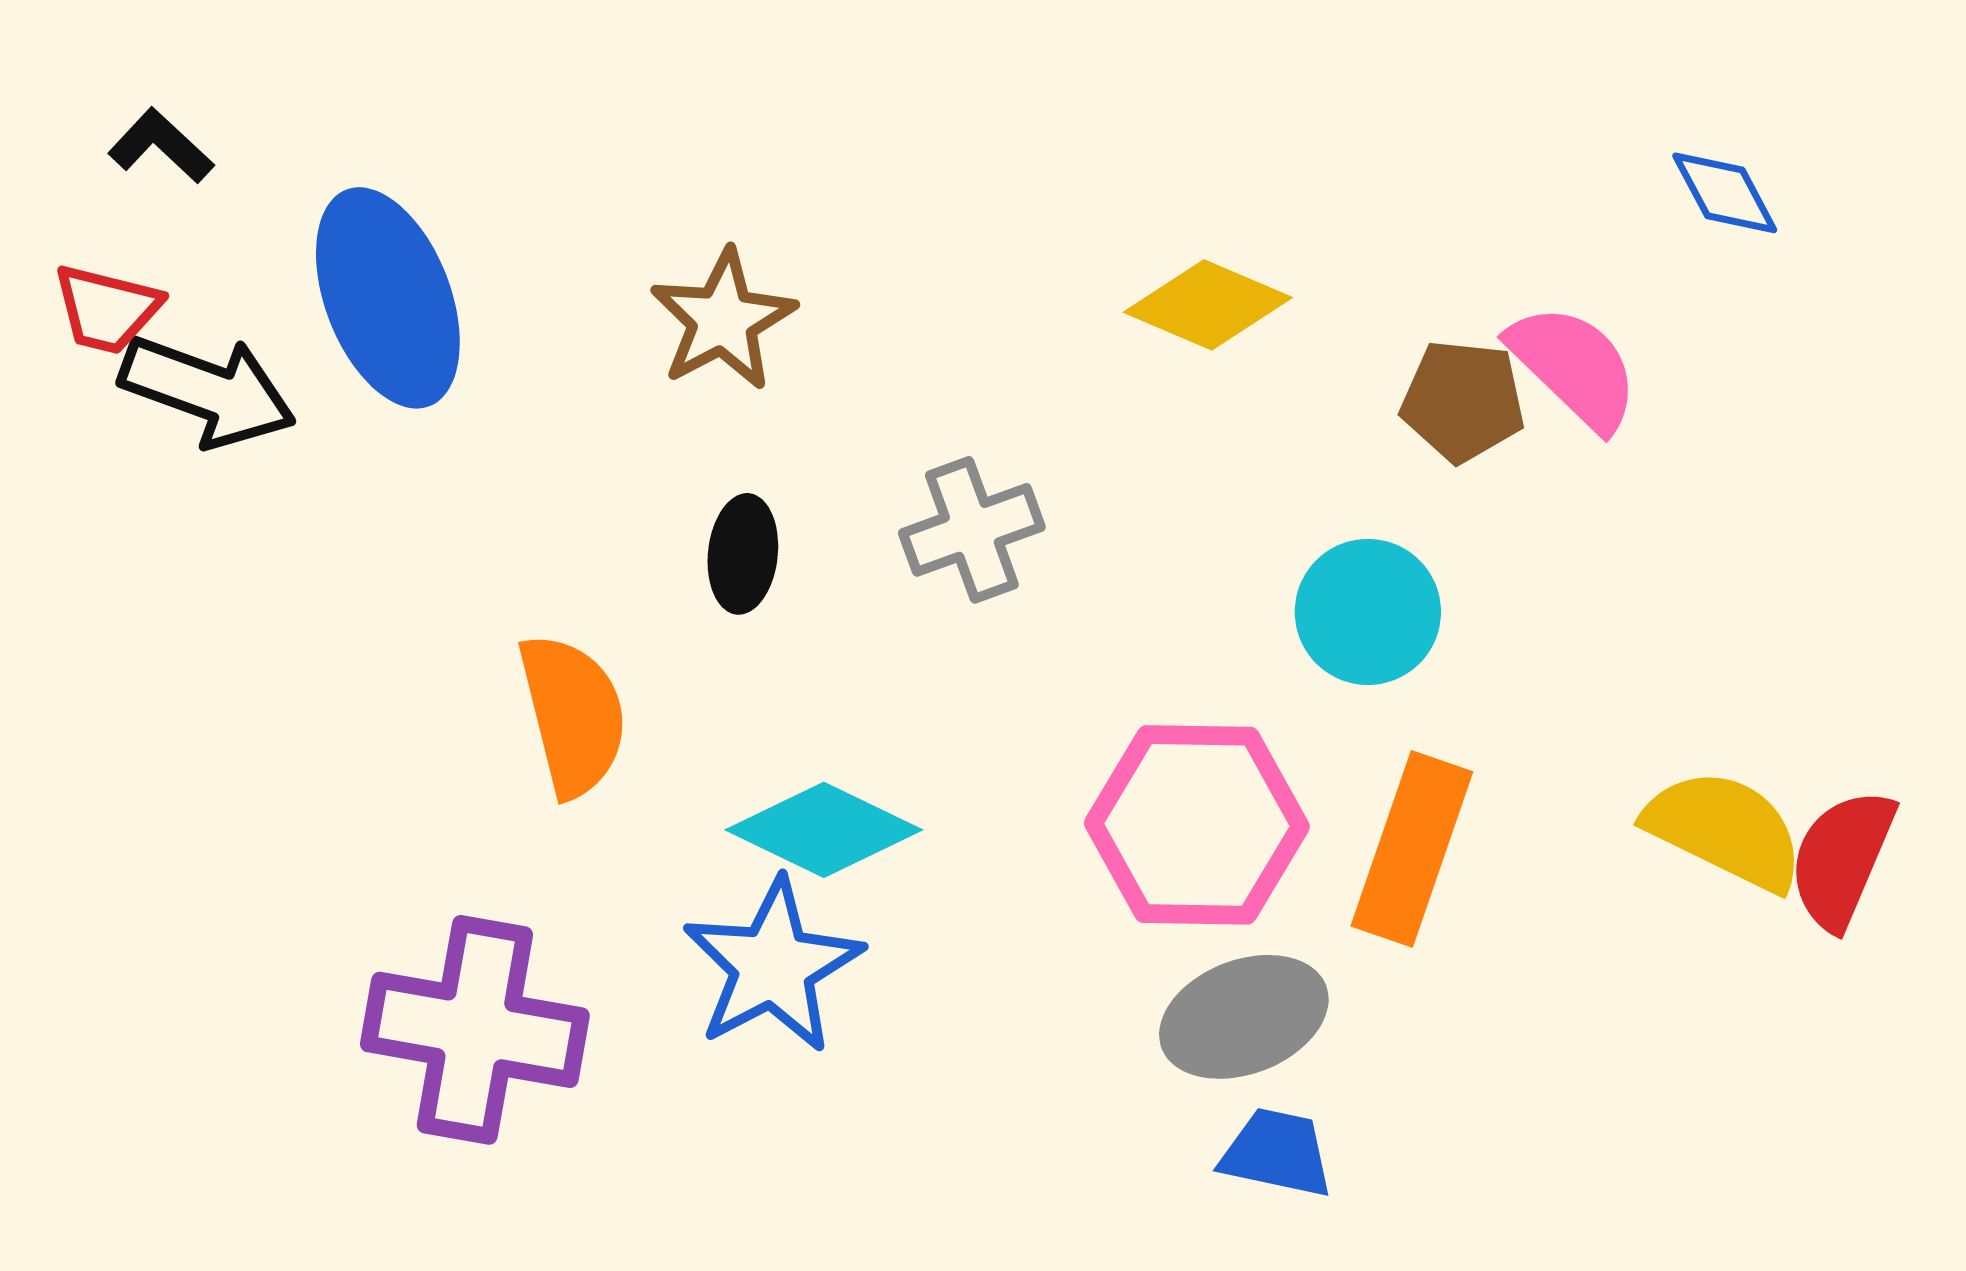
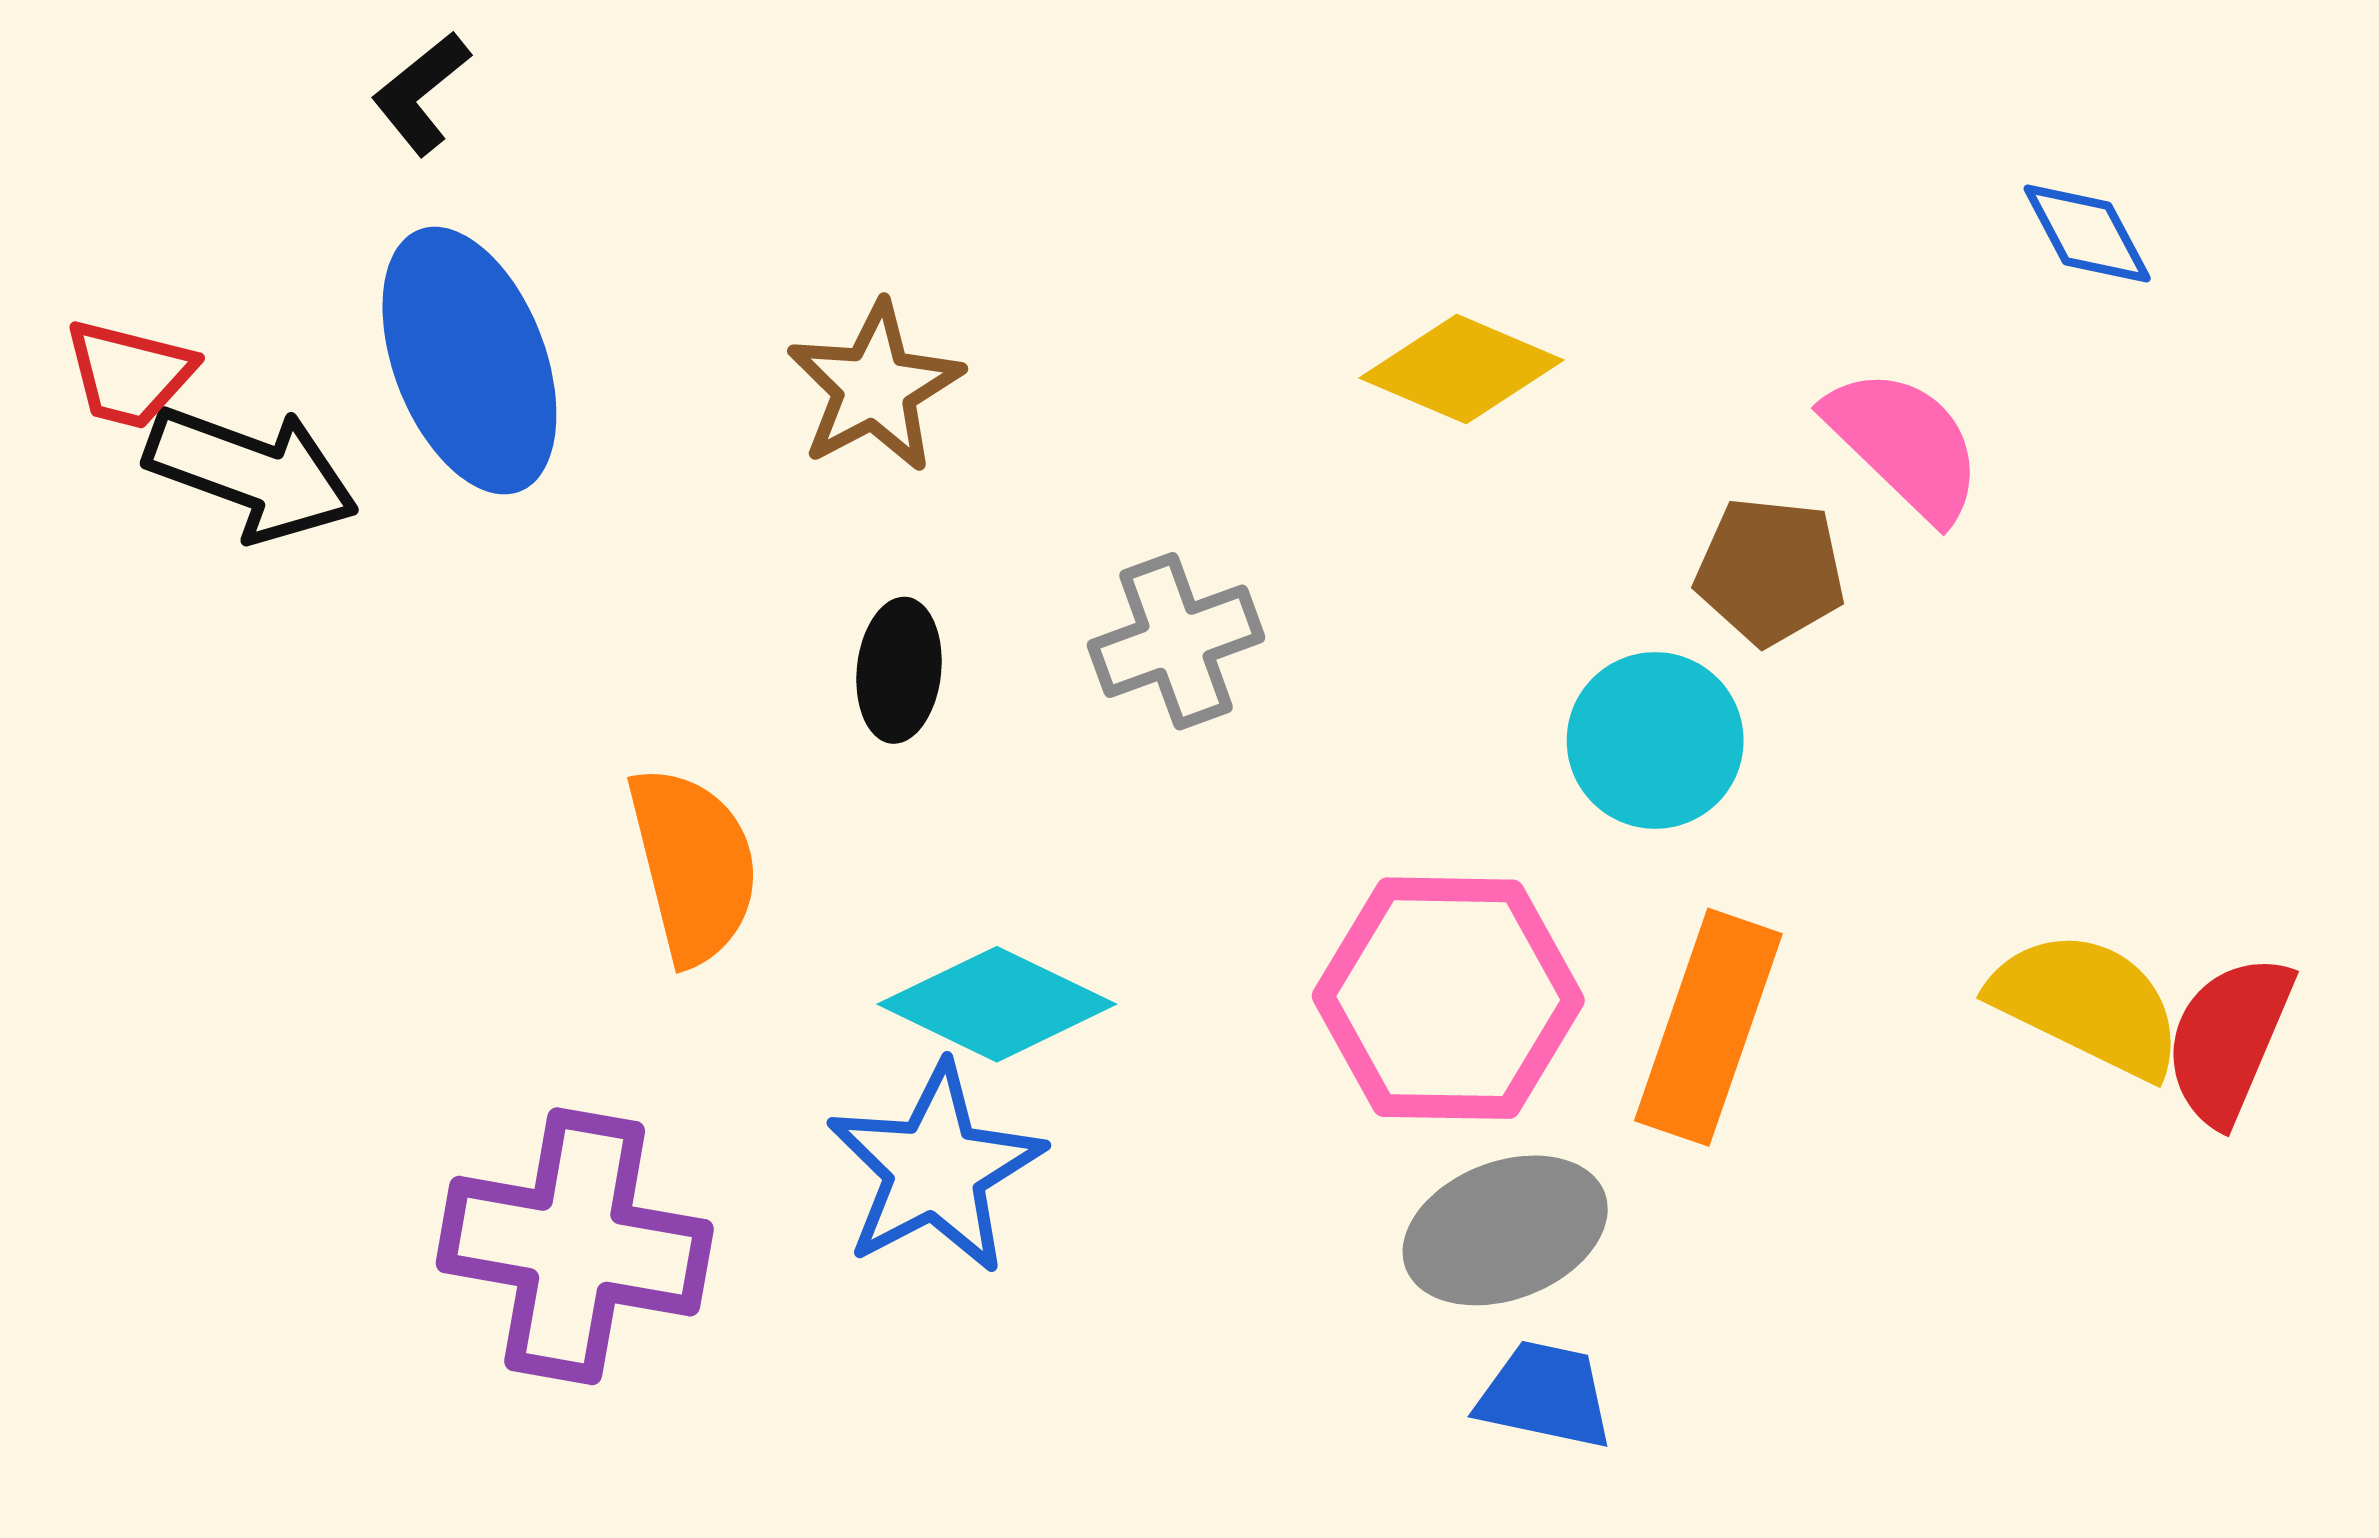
black L-shape: (161, 146) -> (421, 93), moved, turned -82
brown pentagon: (1463, 401) -> (1770, 571), moved

